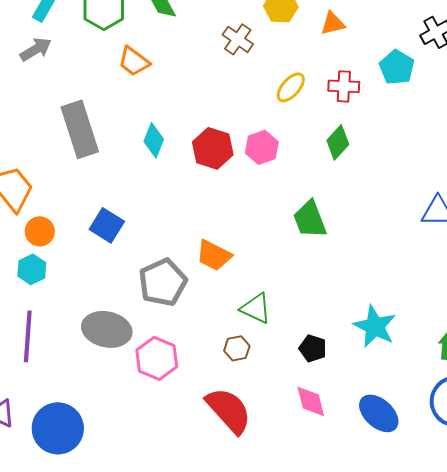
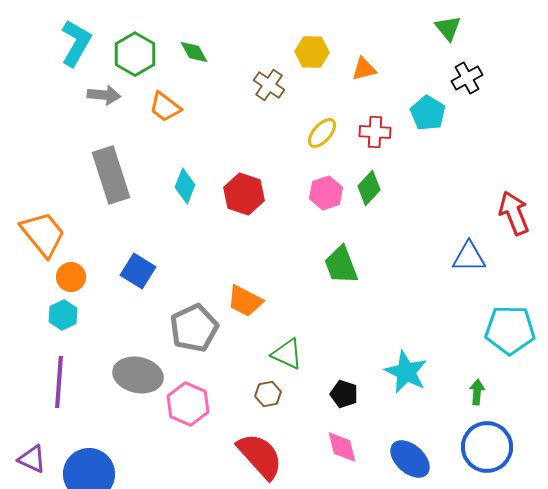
gray arrow: (36, 49) -> (104, 95), moved, turned 36
pink hexagon: (262, 147) -> (326, 193), moved

